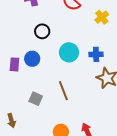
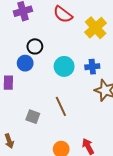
yellow cross: (102, 17) -> (96, 28), size x1.5
blue circle: (32, 59) -> (25, 63), moved

